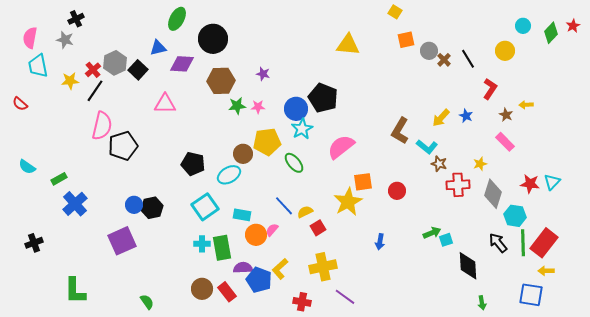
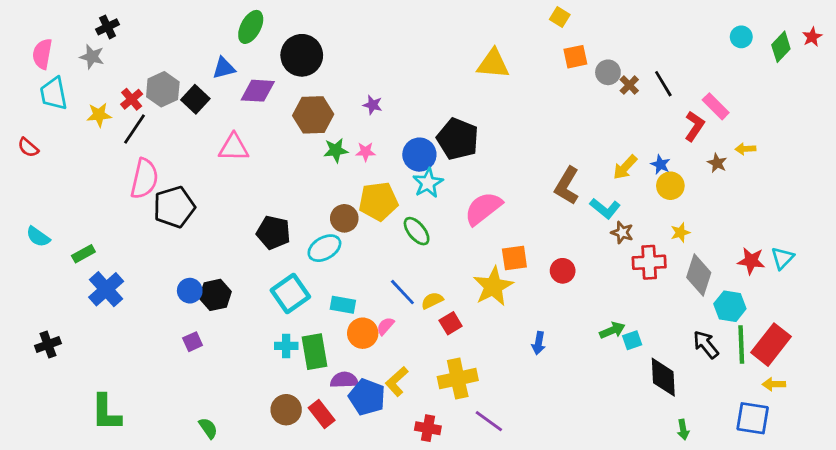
yellow circle: (505, 51) -> (670, 186), moved
pink rectangle: (505, 142) -> (716, 106), moved
purple square: (122, 241) -> (193, 342), moved, size x0.5

